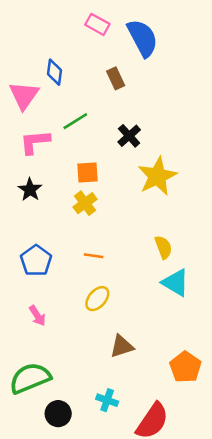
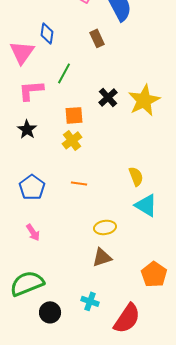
green line: (75, 121) -> (64, 73), turned -30
black cross: (129, 136) -> (108, 97), moved
yellow star: (157, 176) -> (144, 100), moved
yellow ellipse: (97, 299) -> (105, 227), moved, turned 40

